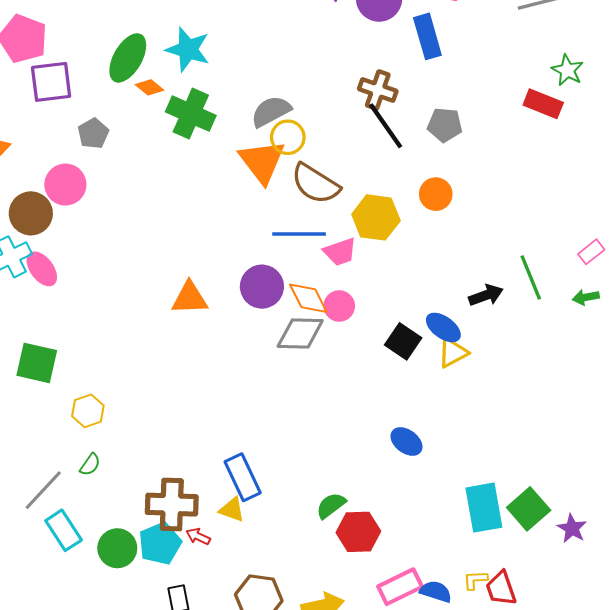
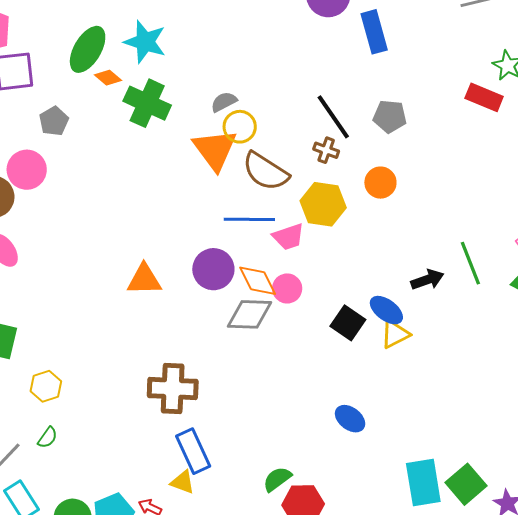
brown cross: (378, 90) -> (326, 150), moved, size x0.7
gray semicircle: (271, 111) -> (224, 102), size x0.7
brown cross: (172, 505) -> (173, 389), moved

